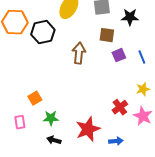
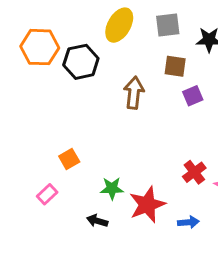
green star: (51, 118) -> (112, 188), moved
pink rectangle: (20, 122) -> (47, 194), turned 56

